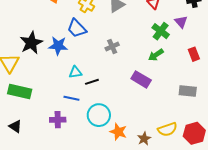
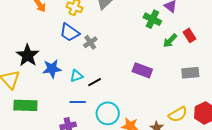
blue star: (58, 46) -> (52, 69), moved
gray cross: (112, 46) -> (90, 42), moved
green arrow: (156, 55) -> (170, 41), moved

